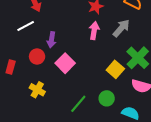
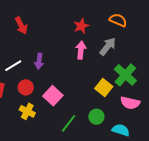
white line: (26, 26) -> (13, 66), moved
red circle: (37, 56) -> (26, 87), moved
pink square: (65, 63) -> (53, 96), moved

